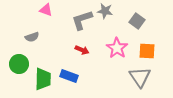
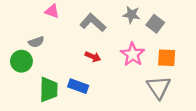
gray star: (105, 11) -> (131, 15), moved
gray L-shape: (82, 20) -> (93, 23), turned 60
green circle: (19, 64) -> (21, 61), moved

